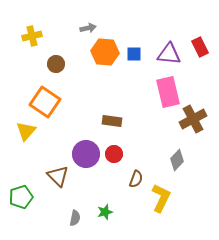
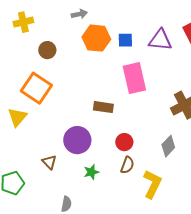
pink rectangle: (168, 92) -> (134, 78), moved
red circle: (114, 154) -> (124, 142), moved
brown triangle: (58, 176) -> (49, 162), size x0.7
green star: (105, 212) -> (91, 172), moved

